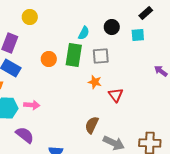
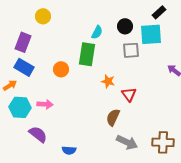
cyan square: (138, 35) -> (151, 34), size x1.6
gray square: (101, 56) -> (131, 50), moved
orange circle: (49, 59) -> (61, 69), moved
brown semicircle: (92, 125) -> (113, 117), moved

